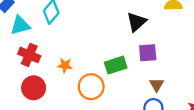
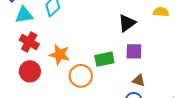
orange star: (65, 65) -> (60, 55), size x1.5
brown triangle: (157, 85) -> (139, 80), turned -48

